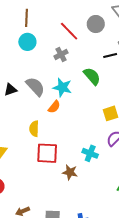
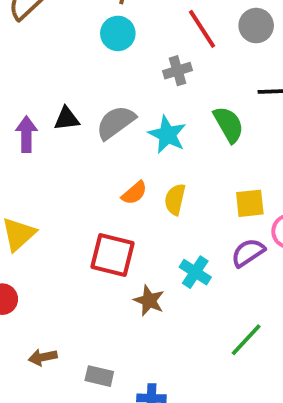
gray semicircle: (35, 87) -> (116, 122), turned -95
orange semicircle: (54, 107) -> (134, 193), moved
yellow semicircle: (34, 129) -> (175, 199), moved

